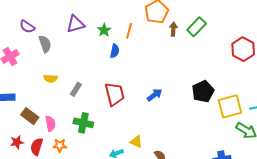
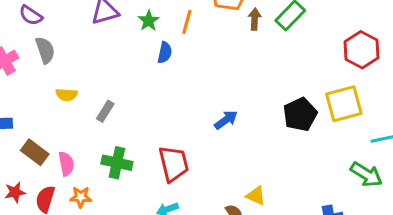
gray semicircle: (45, 44) -> (45, 50), moved
red trapezoid: (115, 94) -> (174, 164), moved
yellow square: (230, 106) -> (344, 104), moved
yellow triangle: (136, 142) -> (256, 196), moved

